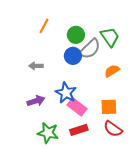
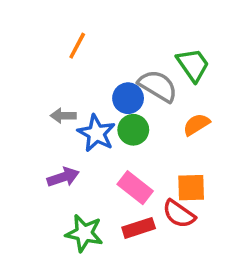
green circle: (76, 35) -> (133, 130), moved
gray semicircle: (90, 49) -> (158, 86), turned -105
blue star: (66, 93) -> (96, 133), moved
red semicircle: (113, 129) -> (179, 214), moved

